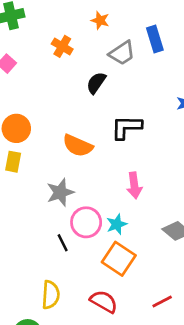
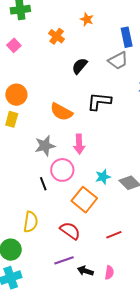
gray trapezoid: (122, 53) -> (118, 61), moved
pink arrow: (134, 185) -> (79, 144), moved
cyan star: (117, 224) -> (103, 177), moved

